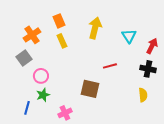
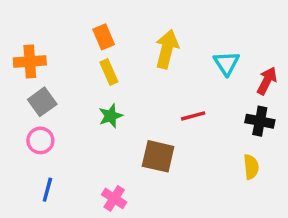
orange cross: (32, 35) -> (30, 61), moved, turned 30
pink circle: (41, 76) -> (40, 140), moved
green star: (43, 95) -> (111, 116), moved
pink cross: (65, 113) -> (114, 198), turned -32

